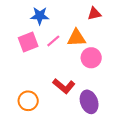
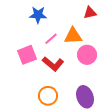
pink square: (28, 42) -> (27, 55), moved
red L-shape: (64, 86) -> (53, 64), moved
orange circle: (28, 101) -> (48, 96), moved

